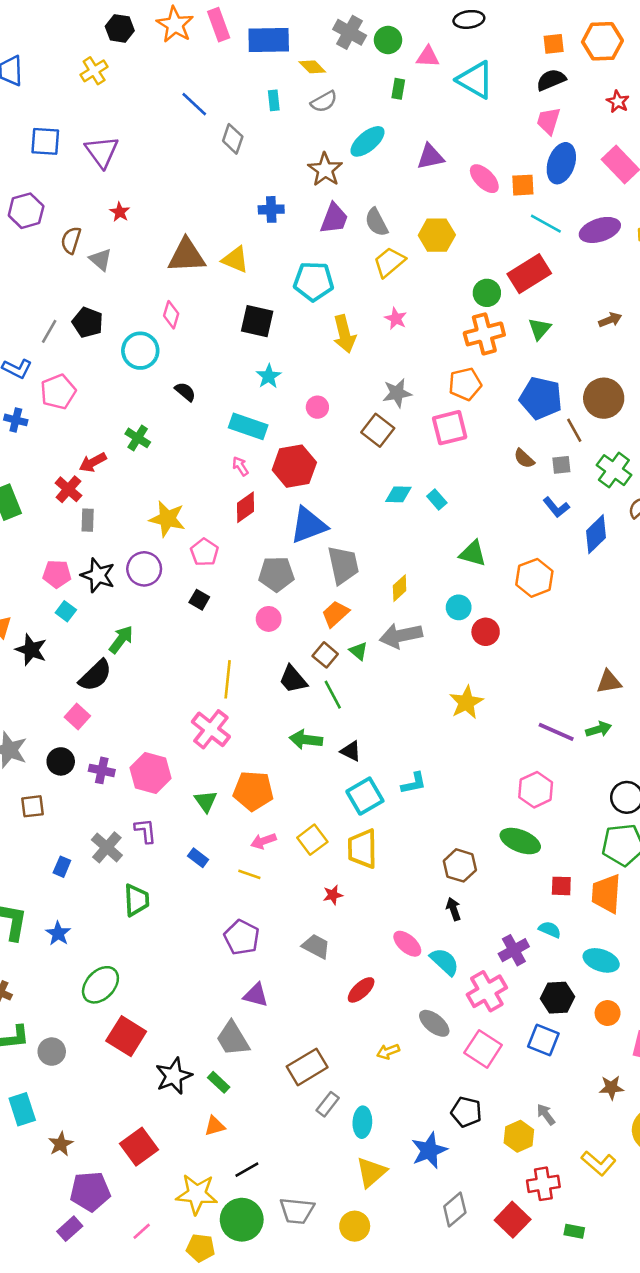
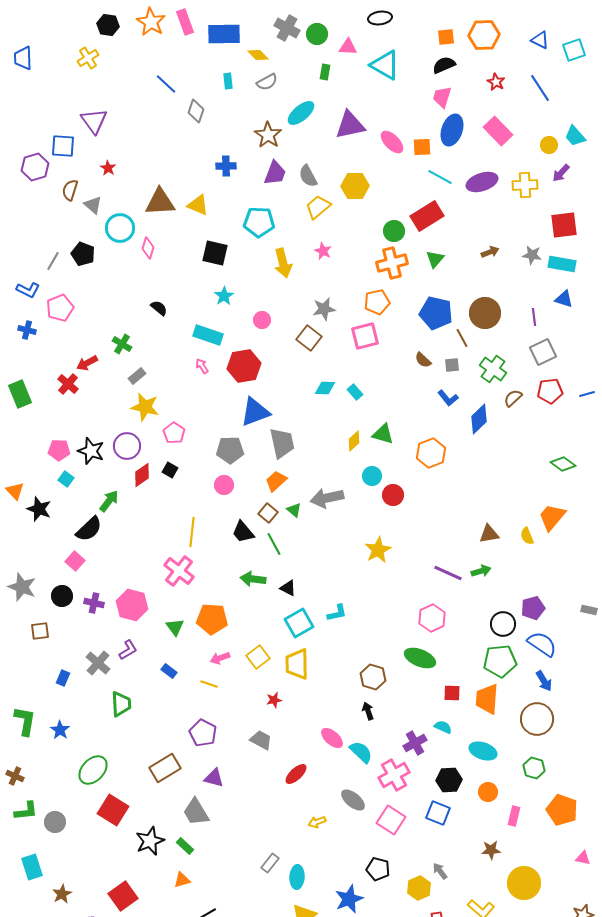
blue square: (45, 141) -> (63, 146), moved
purple triangle: (430, 157) -> (350, 125), size x1.4
cyan circle: (140, 351) -> (120, 228), moved
red diamond: (246, 507) -> (142, 475), moved
gray rectangle: (88, 520) -> (137, 376), moved, turned 48
yellow diamond: (400, 588) -> (354, 441), moved
purple L-shape: (145, 831) -> (128, 650), turned 65
brown rectangle: (307, 1067) -> (165, 768), moved

